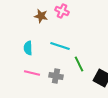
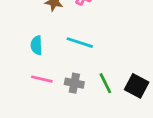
green line: (79, 64) -> (105, 83), moved

